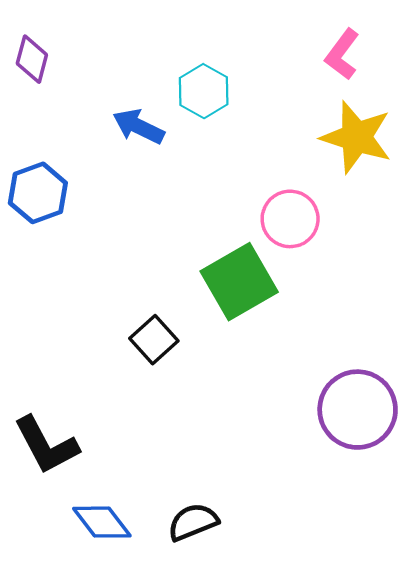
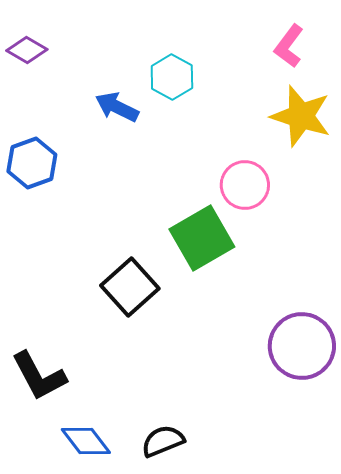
purple diamond: (32, 59) -> (27, 50), turned -75
black square: (154, 340) -> (130, 287), size x1.4

